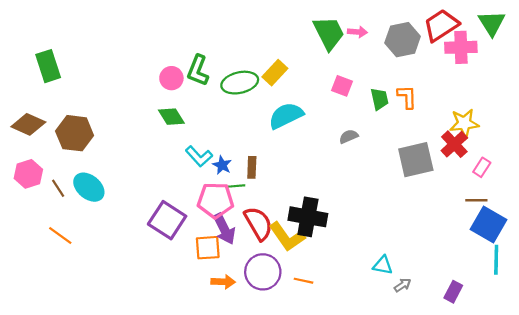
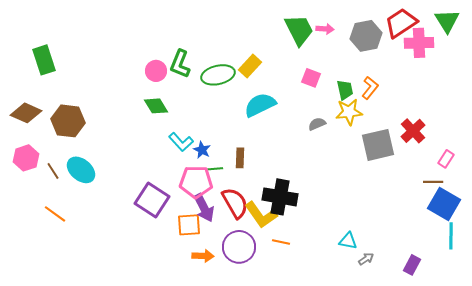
orange L-shape: (407, 97) -> (370, 88), turned 40
yellow star: (464, 123) -> (349, 112), moved
brown rectangle: (252, 167) -> (240, 158), moved
pink rectangle: (482, 167) -> (446, 159), moved
orange line: (304, 281) -> (281, 242), moved

